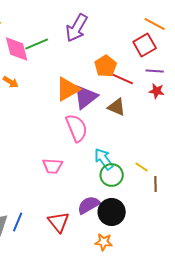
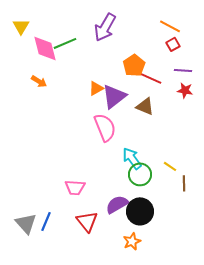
orange line: (155, 24) -> (170, 26), moved
red square: (145, 45) -> (173, 44), size x0.6
orange triangle: (68, 89) -> (96, 88), size x0.6
pink trapezoid: (53, 166) -> (75, 187), moved
orange star: (104, 242) -> (132, 241), turned -30

